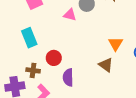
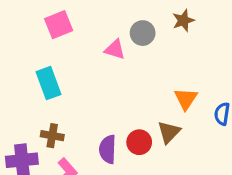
red circle: (54, 58) -> (139, 142), moved
brown triangle: (106, 65) -> (169, 132), turned 35

